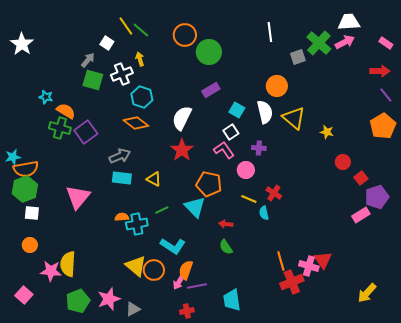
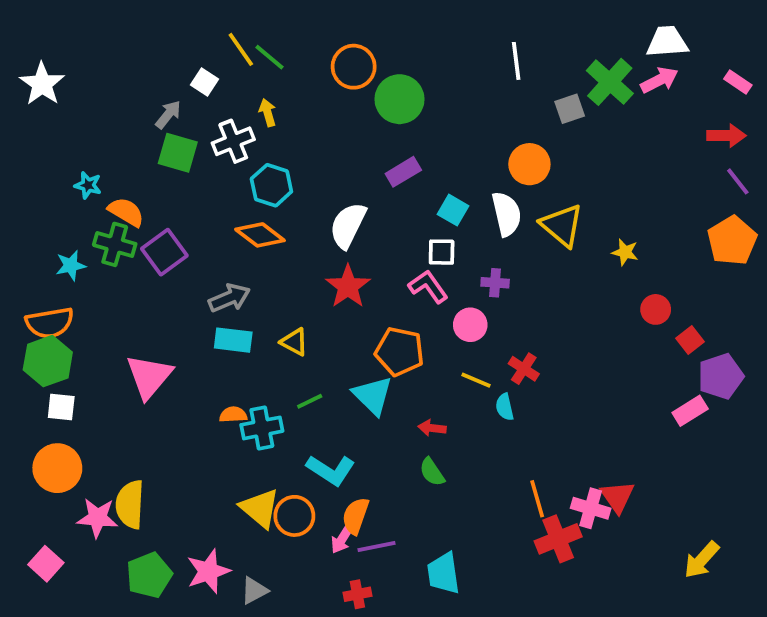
white square: (231, 132) -> (442, 252), turned 35
cyan star: (13, 157) -> (71, 265), moved
orange circle: (30, 245) -> (57, 468), size x1.6

